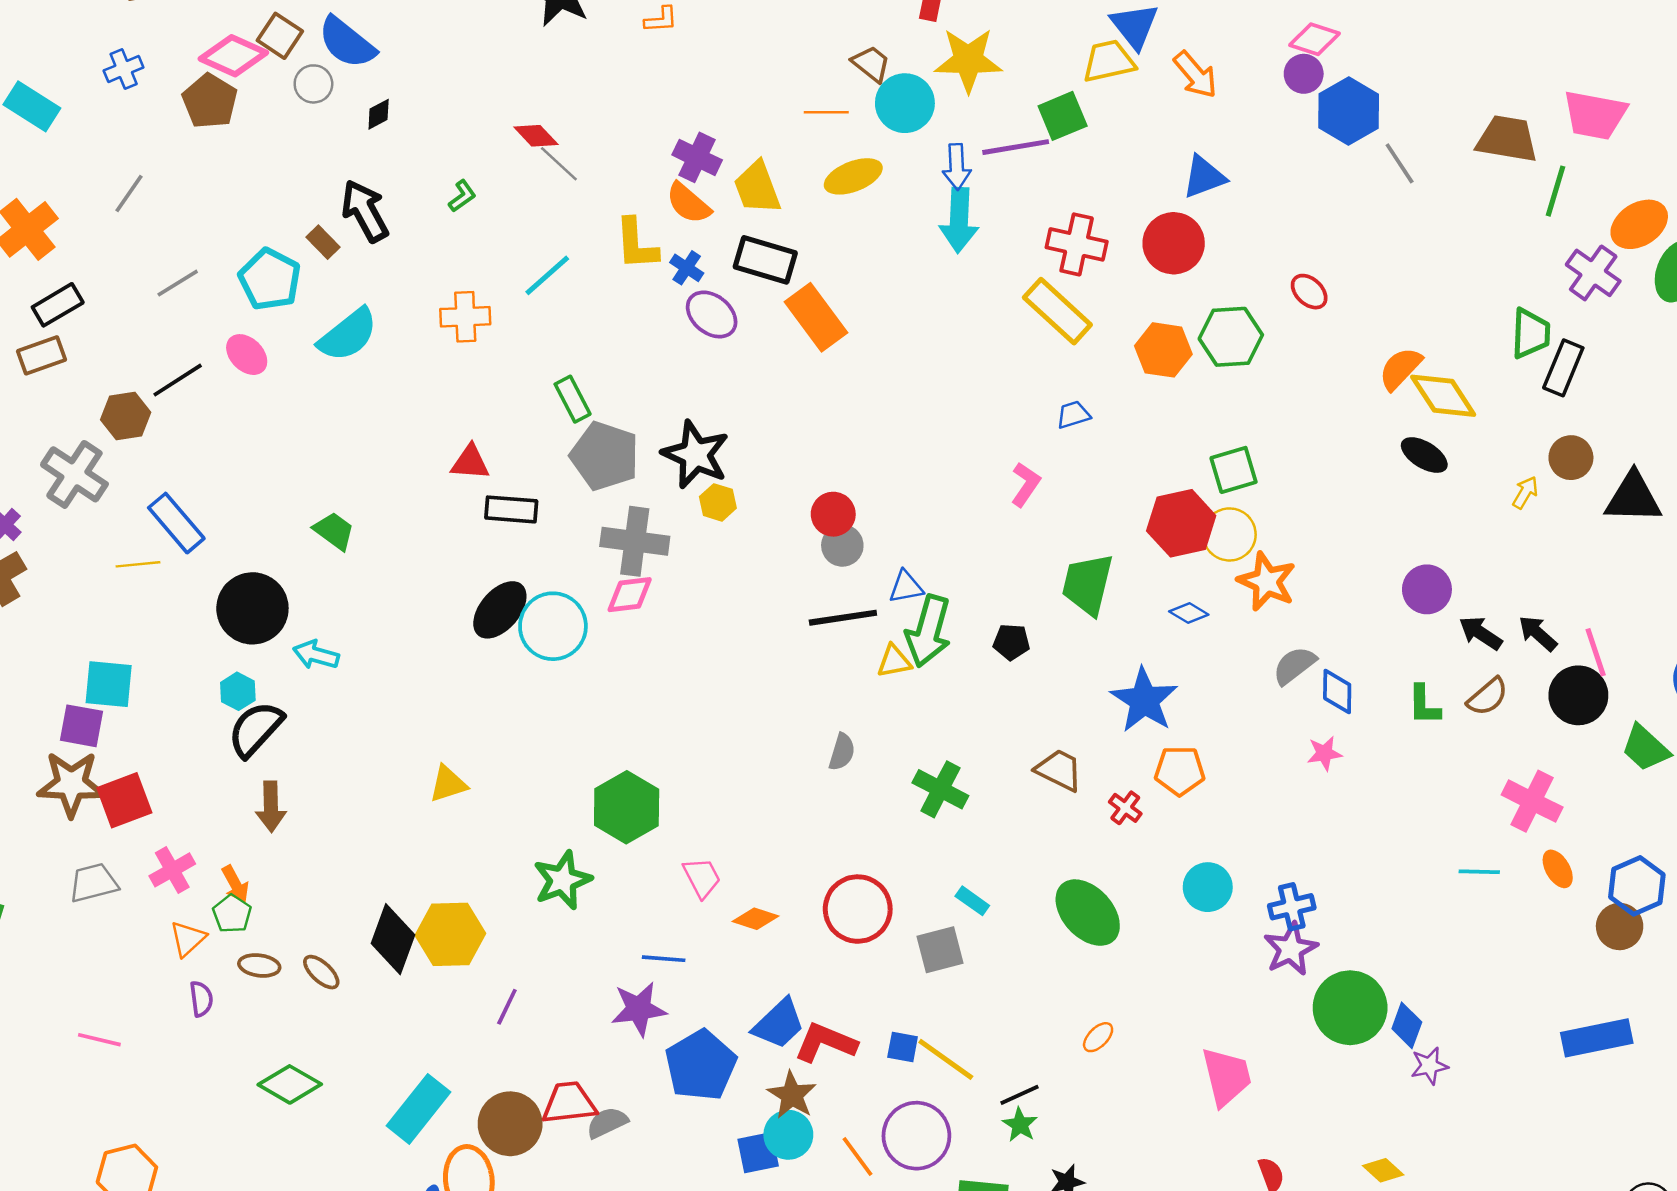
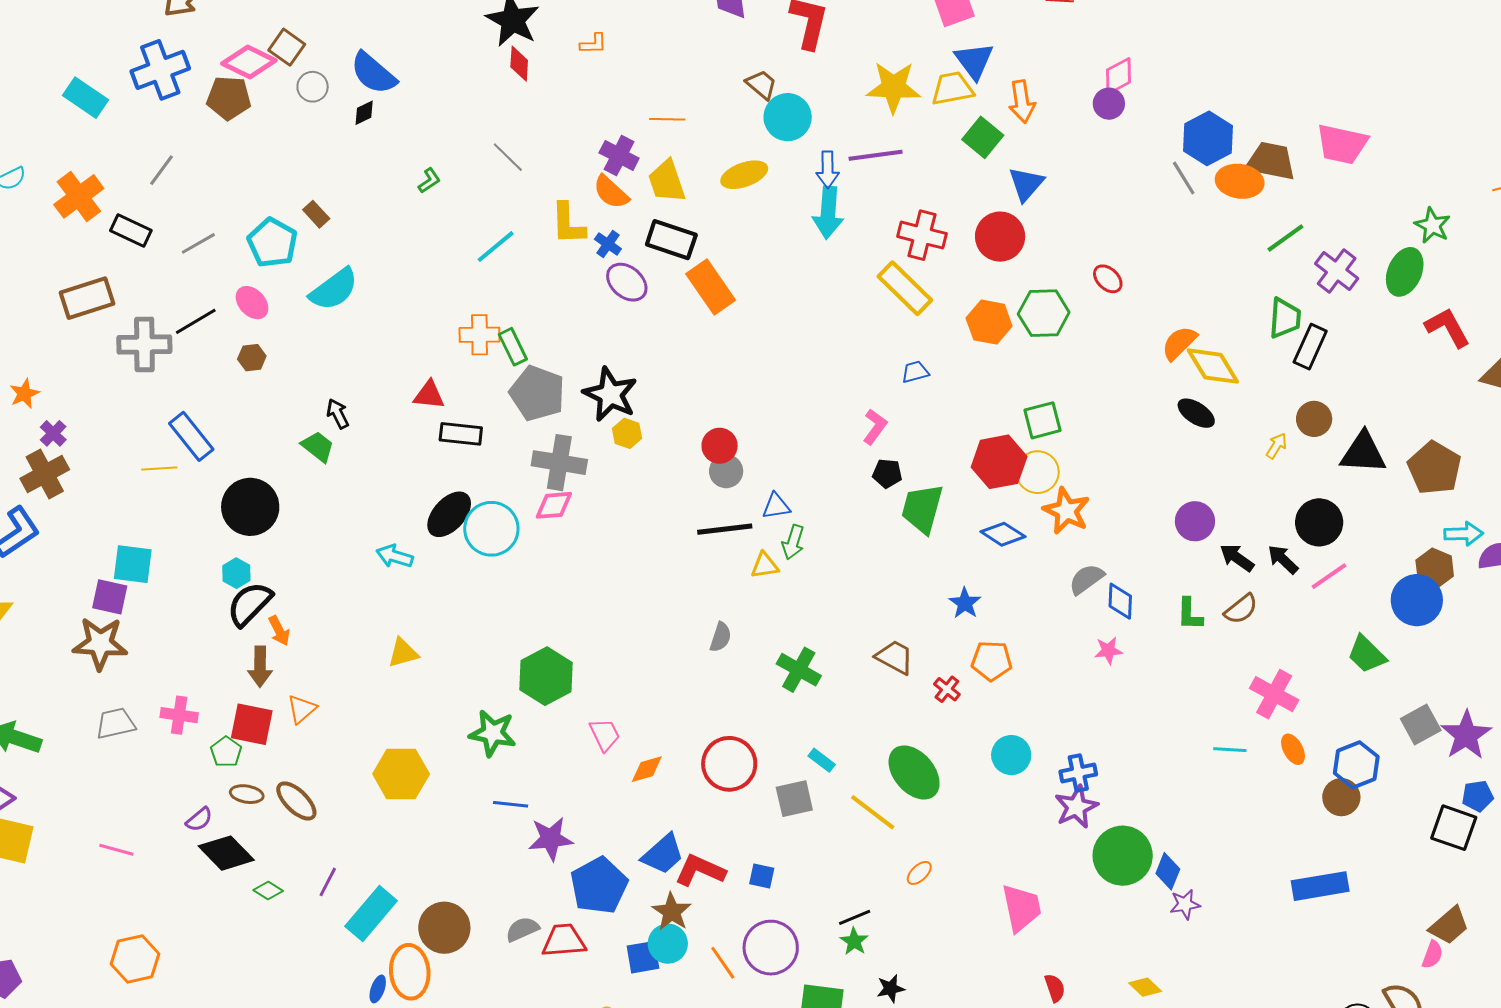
pink diamond: (1315, 39) -> (1118, 76), turned -48
blue semicircle: (347, 43) -> (373, 73), moved
yellow star: (968, 60) -> (893, 87), moved
blue cross: (124, 69) -> (160, 70), size x1.8
orange arrow: (1195, 75) -> (1022, 102), turned 30
brown pentagon: (210, 101) -> (229, 98), turned -30
blue hexagon: (1349, 111) -> (1208, 138), moved
orange line: (826, 112) -> (667, 119), moved
green square: (1063, 116) -> (983, 137), moved, turned -30
red diamond: (536, 136) -> (519, 64), moved, turned 45
blue triangle: (1204, 177) -> (1026, 184), turned -30
green line: (1556, 191) -> (1285, 238), moved, turned 36
black arrow: (365, 211) -> (338, 414), moved, size x0.6
orange ellipse: (1639, 224) -> (1240, 181), moved, turned 39
black rectangle: (58, 305) -> (131, 231), moved, turned 54
orange cross: (465, 317) -> (480, 335), moved
brown rectangle: (41, 355) -> (87, 298), size x1.4
brown hexagon: (126, 416) -> (252, 358), moved, size x0.7
gray cross: (74, 474) -> (144, 344), moved, turned -36
blue diamond: (1189, 613) -> (1003, 534), size x1.4
green arrow: (928, 631) -> (793, 542), size x0.6
black pentagon: (1011, 642) -> (887, 473), moved
pink line: (1596, 652) -> (1329, 576), turned 72
cyan arrow: (316, 655) -> (395, 556), moved
black circle: (1578, 695) -> (1319, 522), moved
blue star: (1144, 700) -> (965, 603), size x0.6
red square: (124, 800) -> (252, 724), moved, turned 30
pink cross: (172, 870) -> (179, 715), turned 36
green star: (562, 880) -> (493, 733), turned 30
orange arrow: (235, 884) -> (279, 631), moved
orange diamond: (755, 919) -> (647, 769), turned -36
orange triangle: (188, 939) -> (302, 709), moved
black diamond: (393, 939) -> (226, 853), moved, turned -66
blue line: (664, 959) -> (511, 804), moved
brown ellipse: (321, 972) -> (296, 801), size x1.4
purple semicircle: (201, 999) -> (199, 819), turned 56
purple line: (507, 1007) -> (328, 882), moved
yellow line: (946, 1059) -> (873, 812), moved
green diamond: (290, 1084) -> (268, 891), size x0.6
red trapezoid: (569, 1103) -> (564, 941), moved

